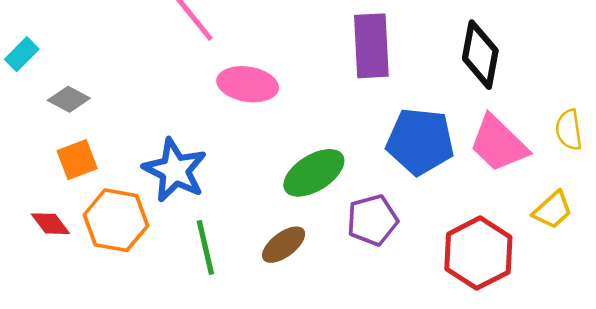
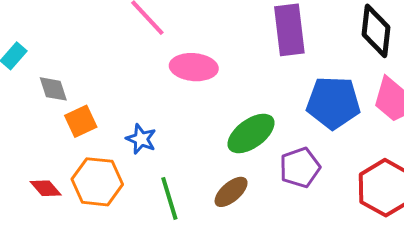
gray diamond: (69, 99) -> (53, 89), turned 48
orange square: (77, 160) -> (81, 121), moved
blue star: (175, 170) -> (141, 139), size x0.6

